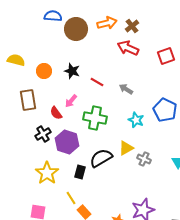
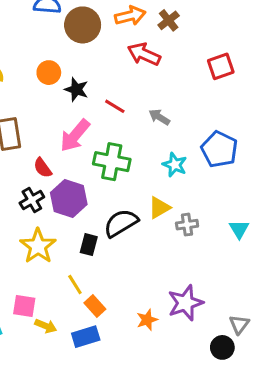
red arrow: (128, 48) -> (144, 54), moved
orange circle: (44, 71) -> (49, 73), moved
pink arrow: (71, 101) -> (75, 136), size x1.6
red semicircle: (56, 113) -> (43, 168), moved
black cross: (43, 134) -> (32, 200), moved
gray cross: (144, 159) -> (187, 225), turned -32

